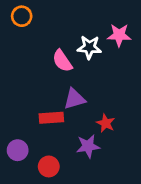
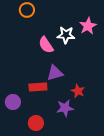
orange circle: (22, 16) -> (27, 10), moved
pink star: (119, 35) -> (88, 26), turned -30
purple circle: (18, 150) -> (13, 102), moved

